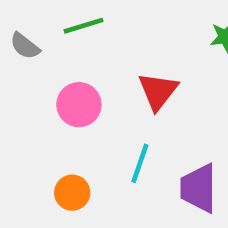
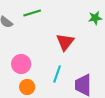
pink circle: (79, 105) -> (21, 64), moved

